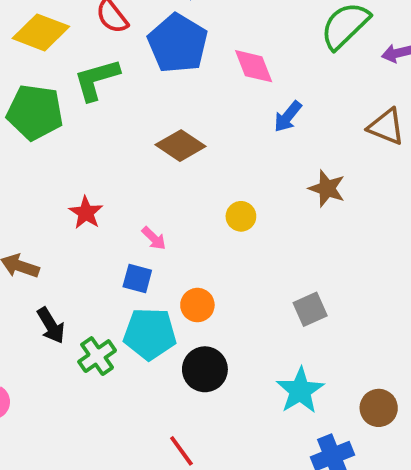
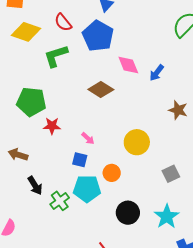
pink diamond: (254, 66) -> (128, 65), moved
green pentagon: (35, 112) -> (31, 102), moved
red star: (86, 213) -> (52, 126), turned -30
yellow circle: (241, 216) -> (137, 142), moved, size x1.6
black circle: (205, 369) -> (128, 213), moved

